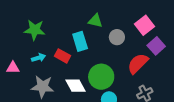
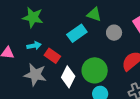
cyan rectangle: (80, 41) -> (77, 33), turned 66
red rectangle: (63, 56) -> (52, 56), moved
white diamond: (75, 86) -> (68, 77), turned 50

